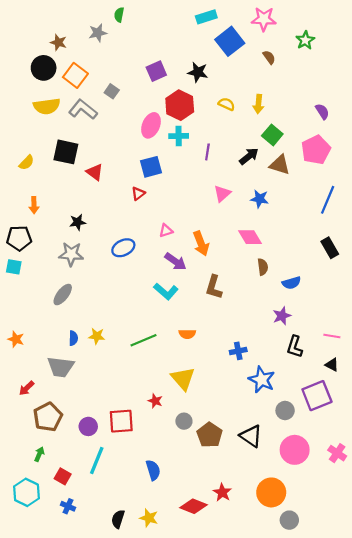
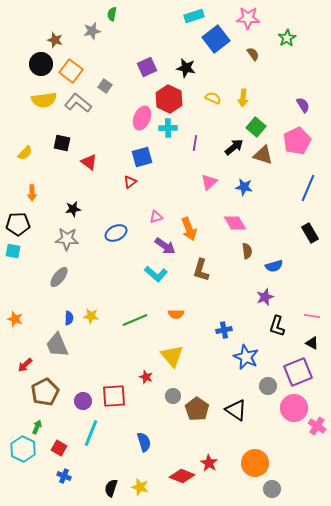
black square: (66, 152) -> (62, 143), size x0.7
gray trapezoid: (61, 367) -> (57, 345), turned 60
pink circle: (295, 450) -> (294, 408), moved
cyan hexagon: (27, 492) -> (23, 449), moved

